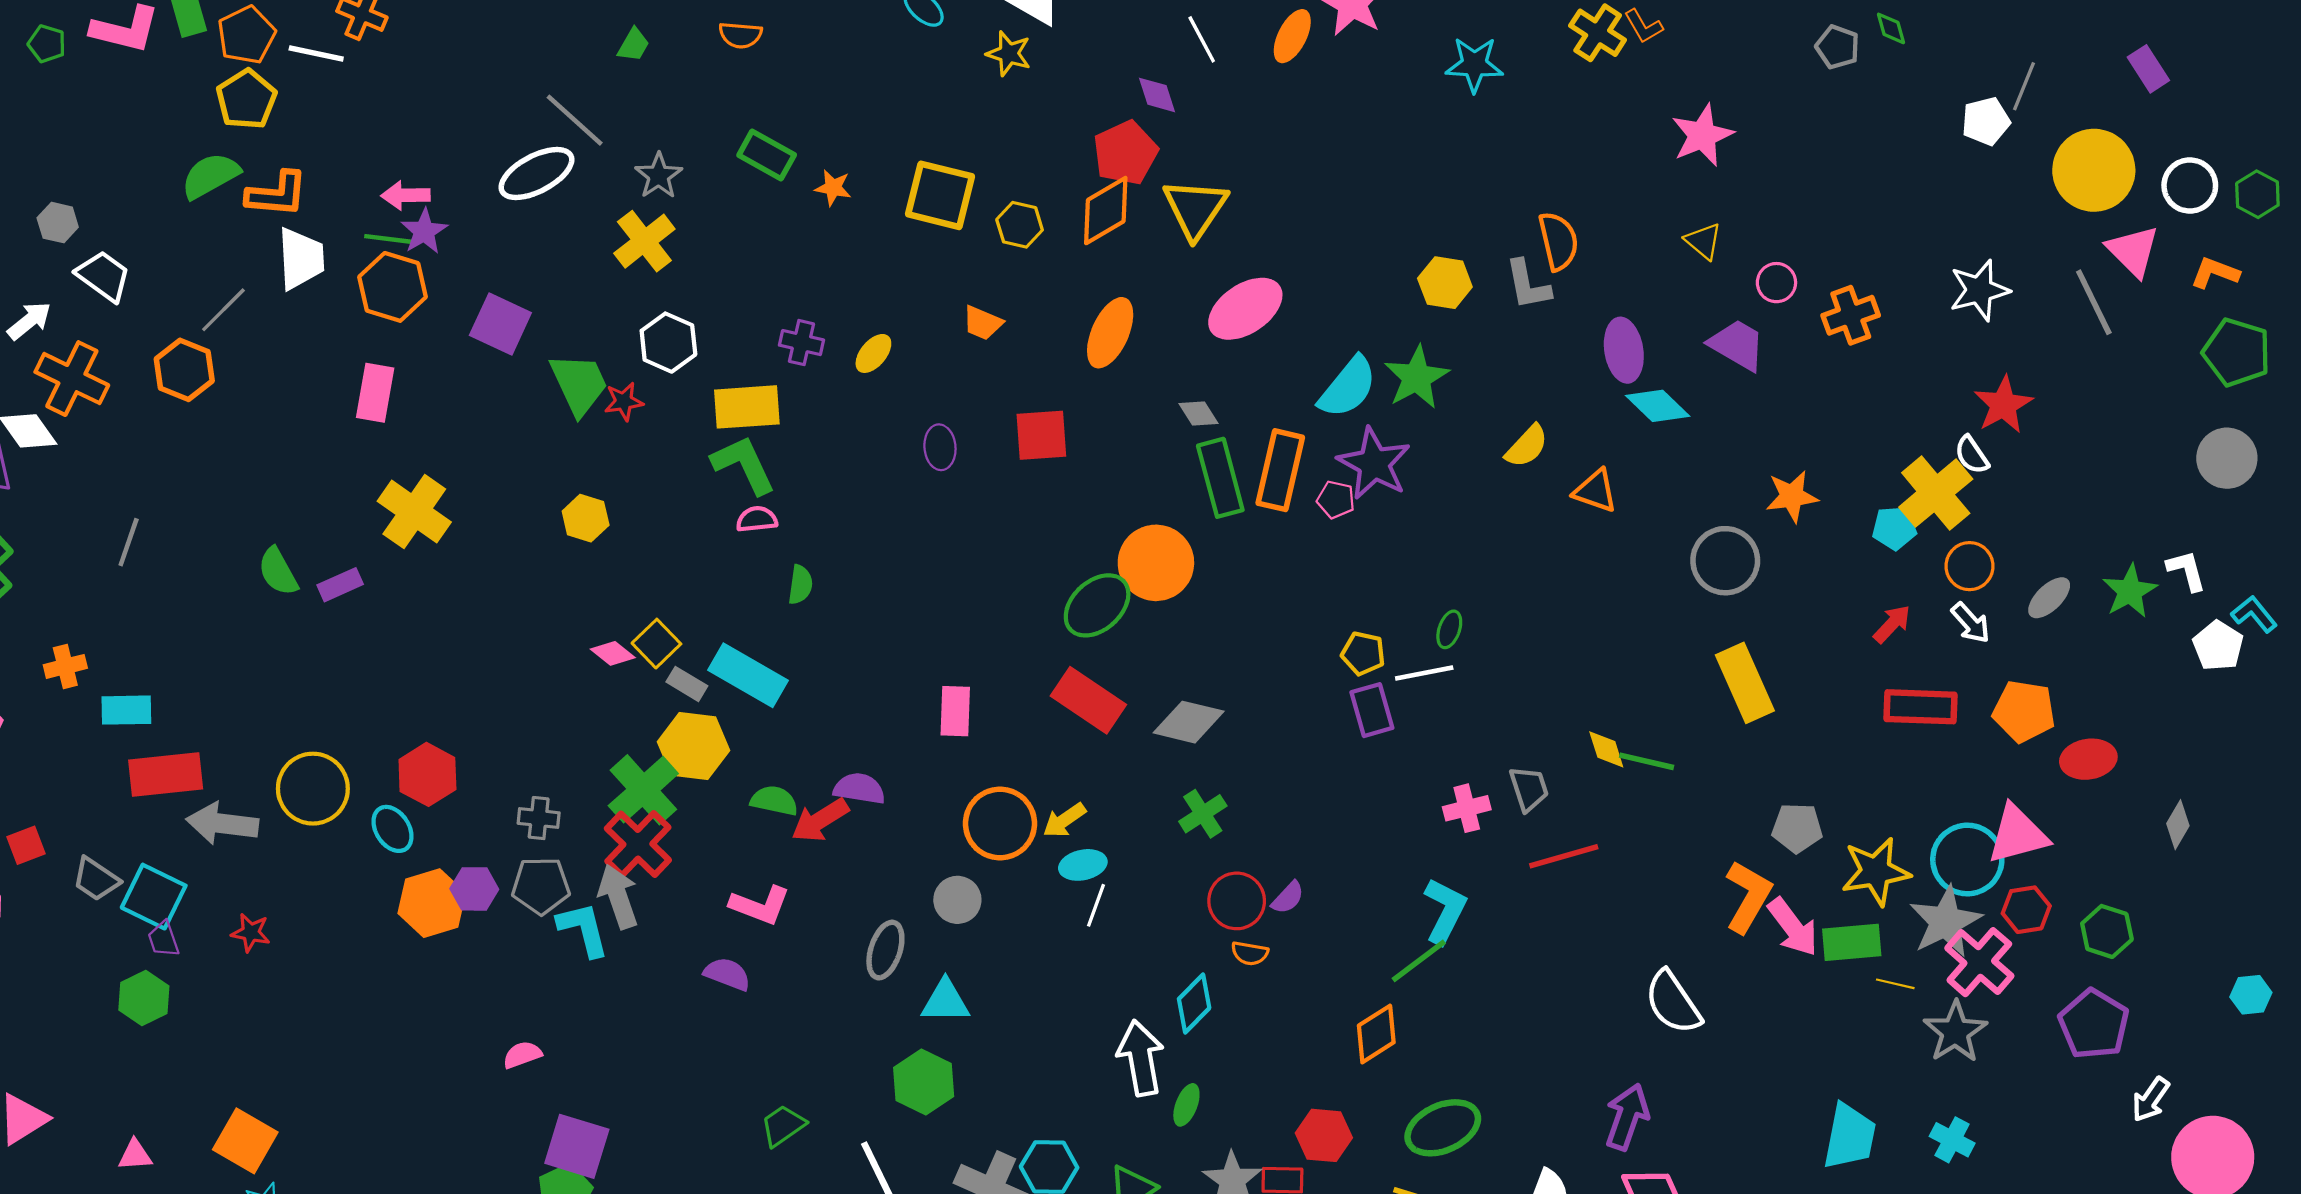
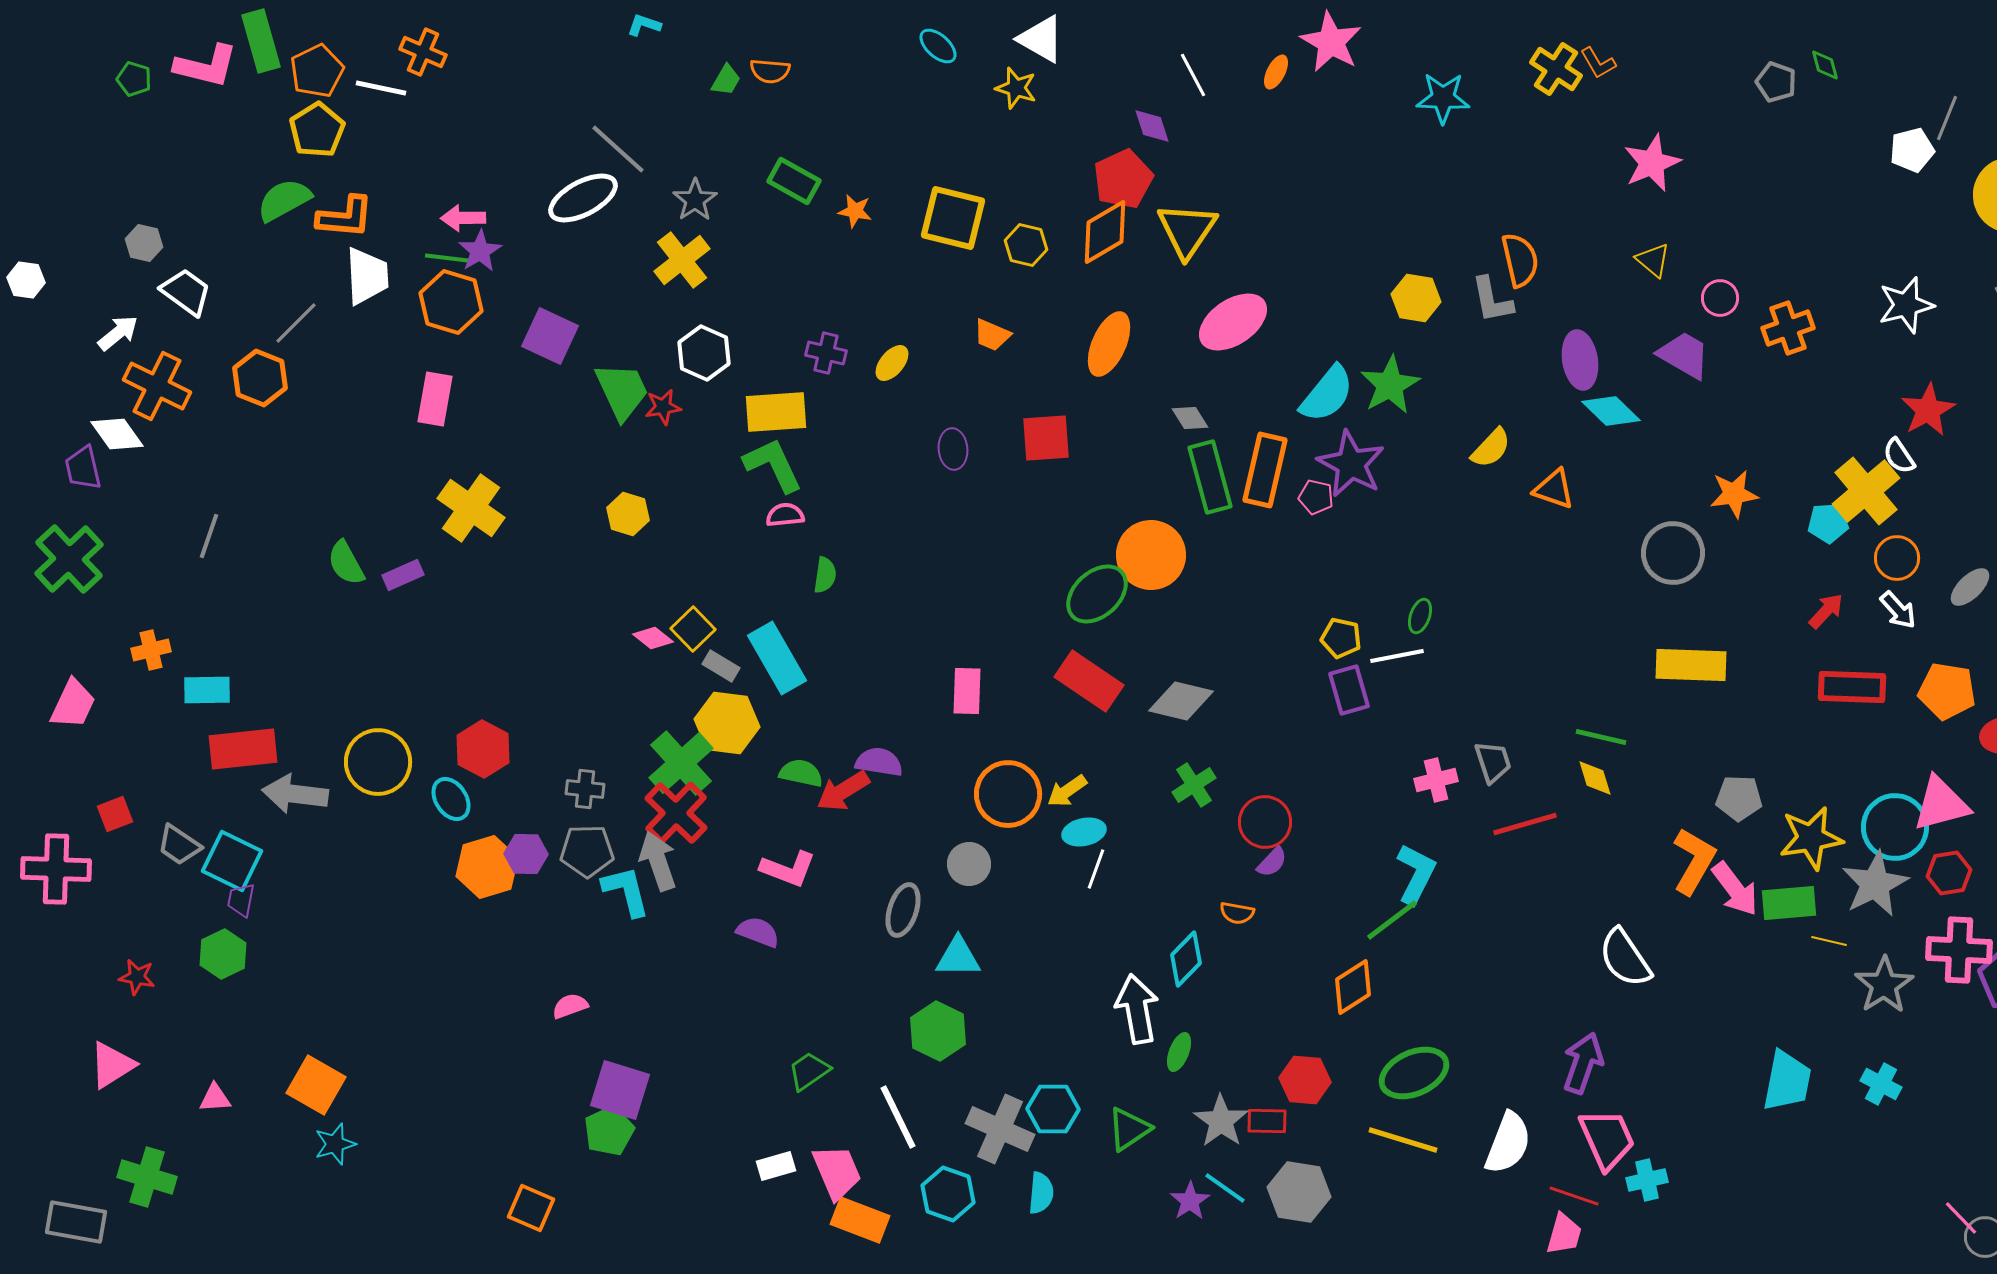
orange ellipse: (1292, 36) -> (1276, 72), size x0.7
green trapezoid: (634, 45) -> (726, 80), moved
cyan rectangle: (748, 675) -> (777, 658), turned 30
yellow rectangle: (1745, 683) -> (1691, 665), turned -64
yellow diamond: (1606, 749) -> (1595, 778), moved
red circle: (1237, 901) -> (1265, 822), moved
red star: (251, 933) -> (137, 977), moved
purple trapezoid: (163, 939) -> (241, 900), turned 30
pink cross: (1979, 962) -> (1959, 950), moved, turned -38

